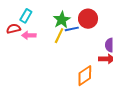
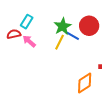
blue line: (72, 29) -> (73, 36), turned 40
pink arrow: (29, 35) -> (29, 41), turned 40

